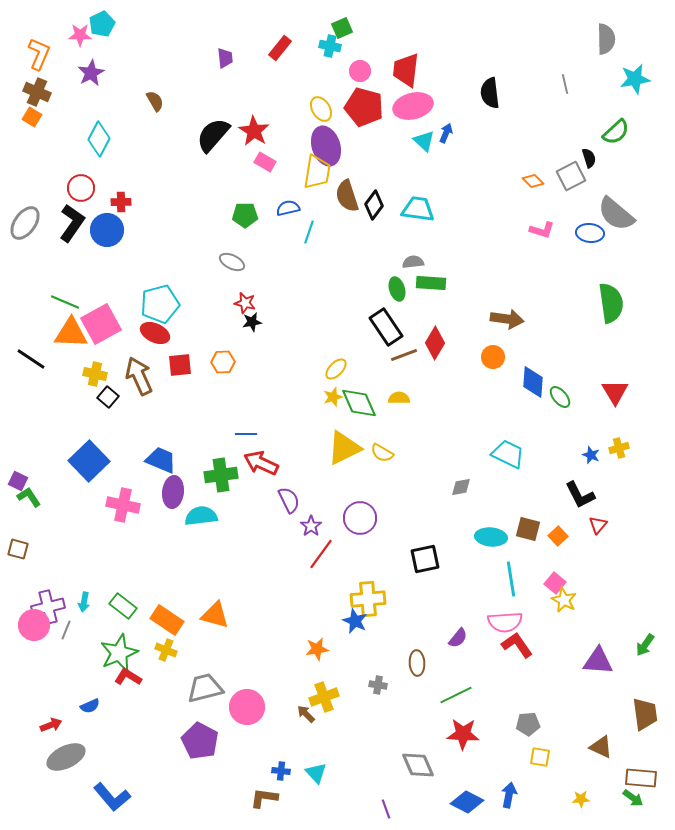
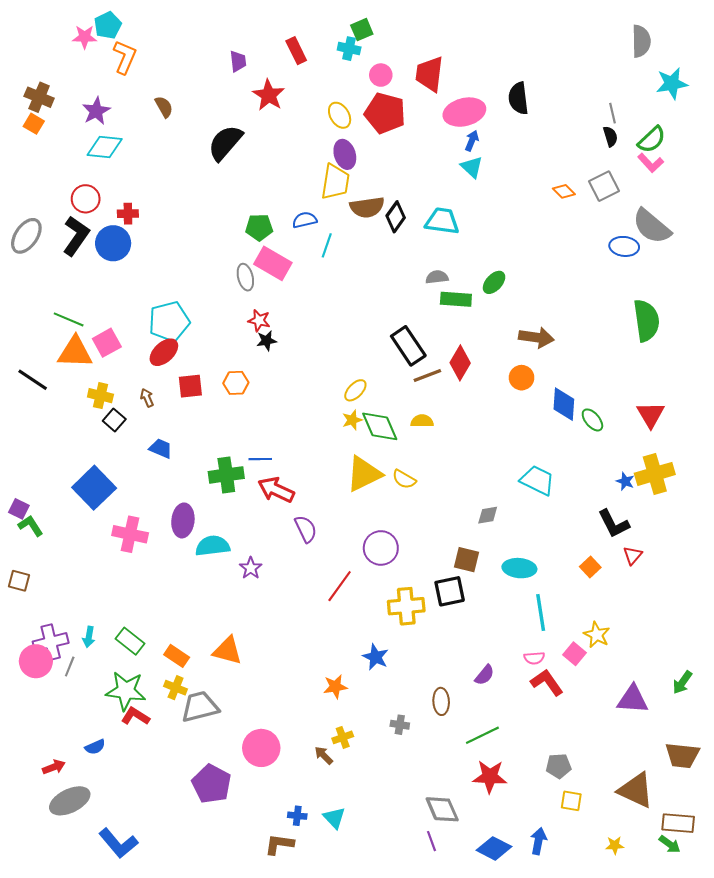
red rectangle: (280, 48) -> (296, 51), turned -65
orange L-shape: (39, 54) -> (125, 57), moved
purple star: (91, 73) -> (96, 111), moved
gray line: (565, 84) -> (613, 113), moved
pink ellipse: (413, 106) -> (464, 112), moved
red star: (254, 131) -> (269, 95), moved
cyan diamond: (99, 139) -> (105, 147), turned 68
cyan triangle: (424, 141) -> (472, 167), moved
purple ellipse: (326, 146) -> (345, 154), size x0.7
black semicircle: (589, 158) -> (610, 136), moved
pink rectangle: (265, 162) -> (273, 263), moved, size x1.6
brown semicircle: (347, 196) -> (367, 207), turned -80
pink L-shape: (542, 230) -> (651, 163), moved, turned 30
gray ellipse: (232, 262) -> (245, 277), turned 50
green ellipse: (397, 289) -> (494, 282), moved, turned 60
pink square: (101, 324) -> (107, 343), size x0.7
red ellipse: (155, 333) -> (164, 352), turned -68
brown arrow: (139, 376) -> (147, 398), size x0.5
yellow cross: (619, 448) -> (655, 474), size x1.8
blue trapezoid: (161, 460) -> (161, 449), moved, size x0.7
green cross: (221, 475) -> (226, 475), moved
purple star: (311, 526) -> (251, 568), moved
brown square: (528, 529) -> (467, 560), moved
pink square: (555, 583) -> (574, 654), moved
yellow cross: (368, 599) -> (406, 606), moved
orange rectangle: (167, 620) -> (177, 656), size x0.7
pink semicircle: (505, 622) -> (534, 658), size x0.6
green star: (119, 653) -> (126, 691), turned 30
gray trapezoid: (205, 688) -> (200, 707), moved
yellow cross: (324, 697) -> (343, 737), size x0.7
brown trapezoid: (645, 714) -> (682, 755), turned 104
brown triangle: (601, 747) -> (636, 790), size x1.5
purple line: (386, 809) -> (432, 841), moved

